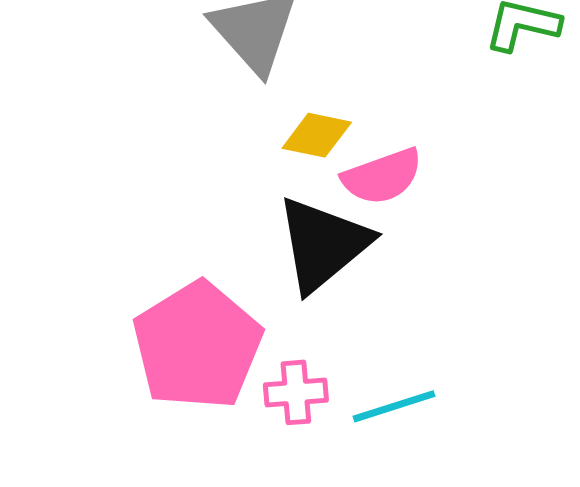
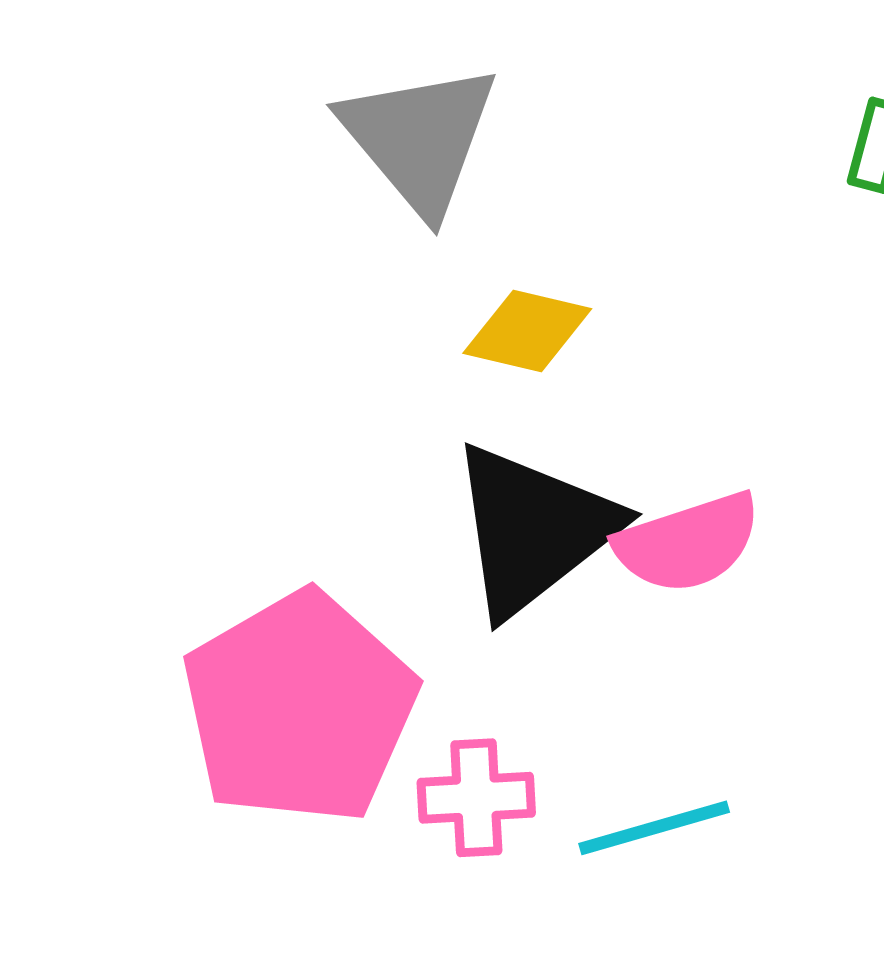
pink semicircle: (382, 176) -> (688, 543), moved

